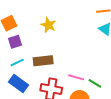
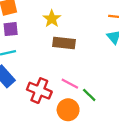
brown rectangle: (43, 61) -> (64, 43), moved

